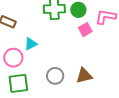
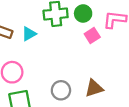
cyan triangle: (31, 44) -> (29, 34), moved

